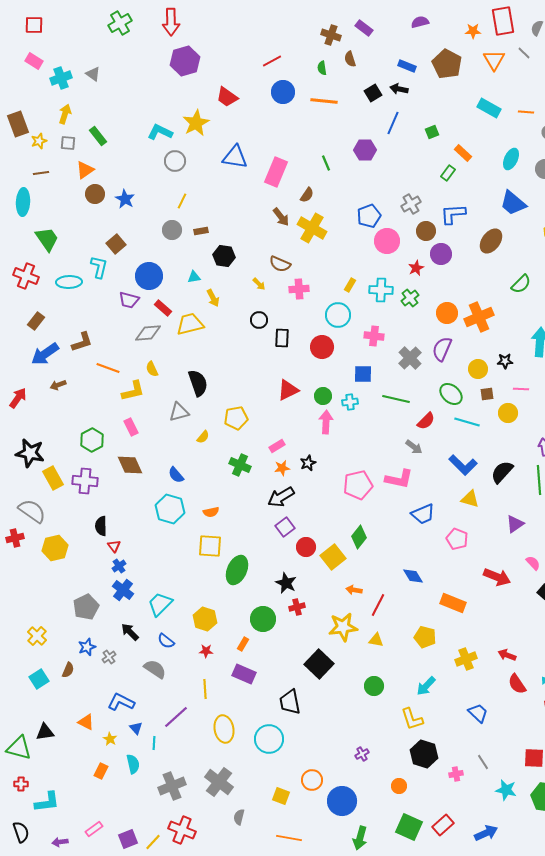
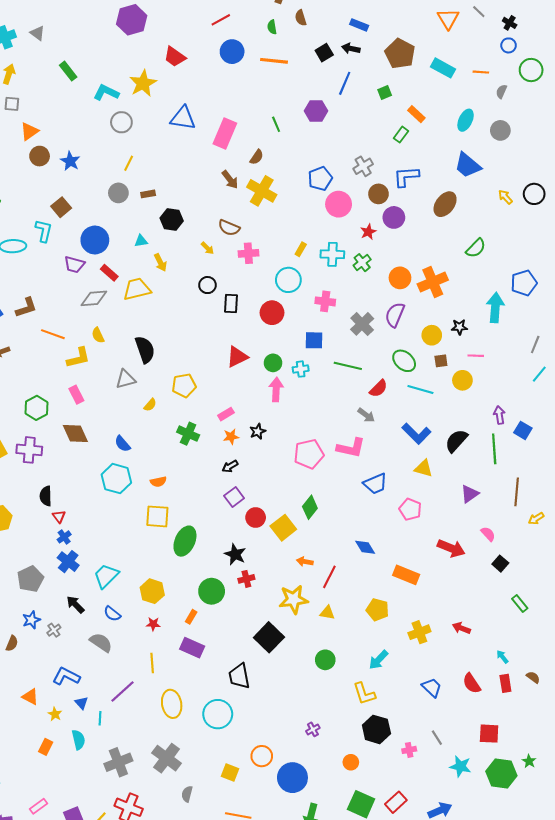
brown pentagon: (447, 64) -> (400, 54), moved
green rectangle: (98, 136) -> (68, 71), moved
black arrow: (281, 497) -> (230, 466), size x0.6
red semicircle: (517, 684) -> (472, 683), moved

